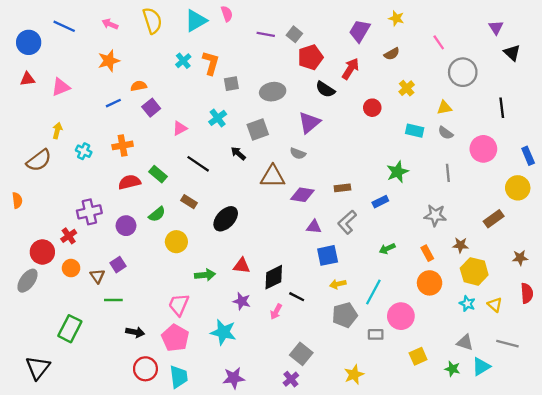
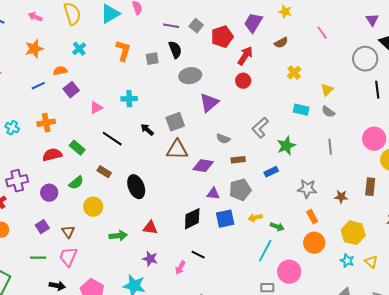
red pentagon: (310, 57) -> (222, 37), moved
cyan cross: (183, 61) -> (79, 49), moved
gray circle: (463, 72) -> (365, 59), moved
gray square: (231, 84) -> (152, 59), moved
black semicircle: (325, 89) -> (175, 50), moved, turned -144
gray ellipse: (273, 92) -> (190, 76), moved
red circle: (372, 108) -> (243, 81), moved
yellow triangle: (444, 108) -> (327, 90), turned -32
cyan cross: (218, 118) -> (129, 99), turned 35
gray square: (258, 129) -> (175, 122), moved
pink circle: (483, 149) -> (374, 139), moved
gray semicircle: (298, 153) -> (223, 139), moved
gray star: (435, 215) -> (307, 189), moved
black ellipse: (226, 219) -> (136, 187), turned -65
brown rectangle: (494, 219) -> (370, 187), turned -48
gray L-shape: (347, 222) -> (260, 128), moved
brown star: (460, 245) -> (341, 197), moved
green arrow: (387, 249) -> (277, 227), moved, turned -136
brown triangle: (97, 276) -> (68, 232), moved
black diamond: (274, 277) -> (192, 219), moved
yellow arrow: (338, 284) -> (255, 218), moved
pink trapezoid: (179, 305) -> (68, 257), moved
gray pentagon: (345, 315) -> (240, 190), moved

